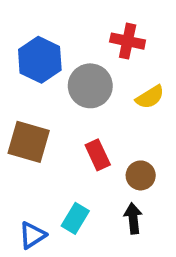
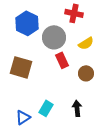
red rectangle: (98, 155) -> (62, 60), moved
brown circle: (141, 175) -> (86, 73), moved

